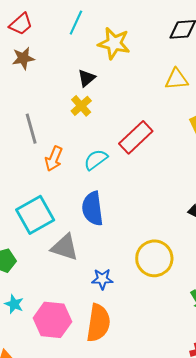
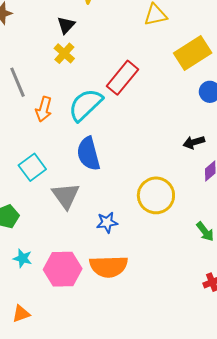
cyan semicircle: (96, 160) -> (85, 105), size x1.5
cyan square: (35, 215) -> (32, 167), size x0.7
gray triangle: (65, 247) -> (66, 196), turned 44
orange semicircle: (98, 323) -> (109, 266), turned 87

